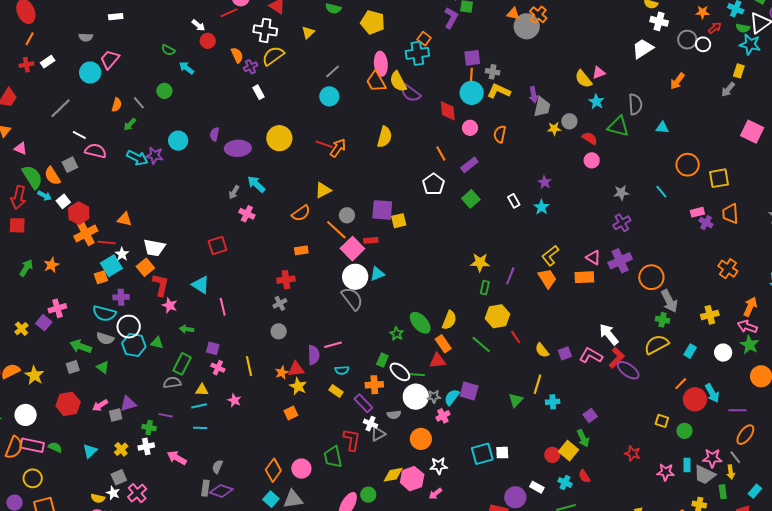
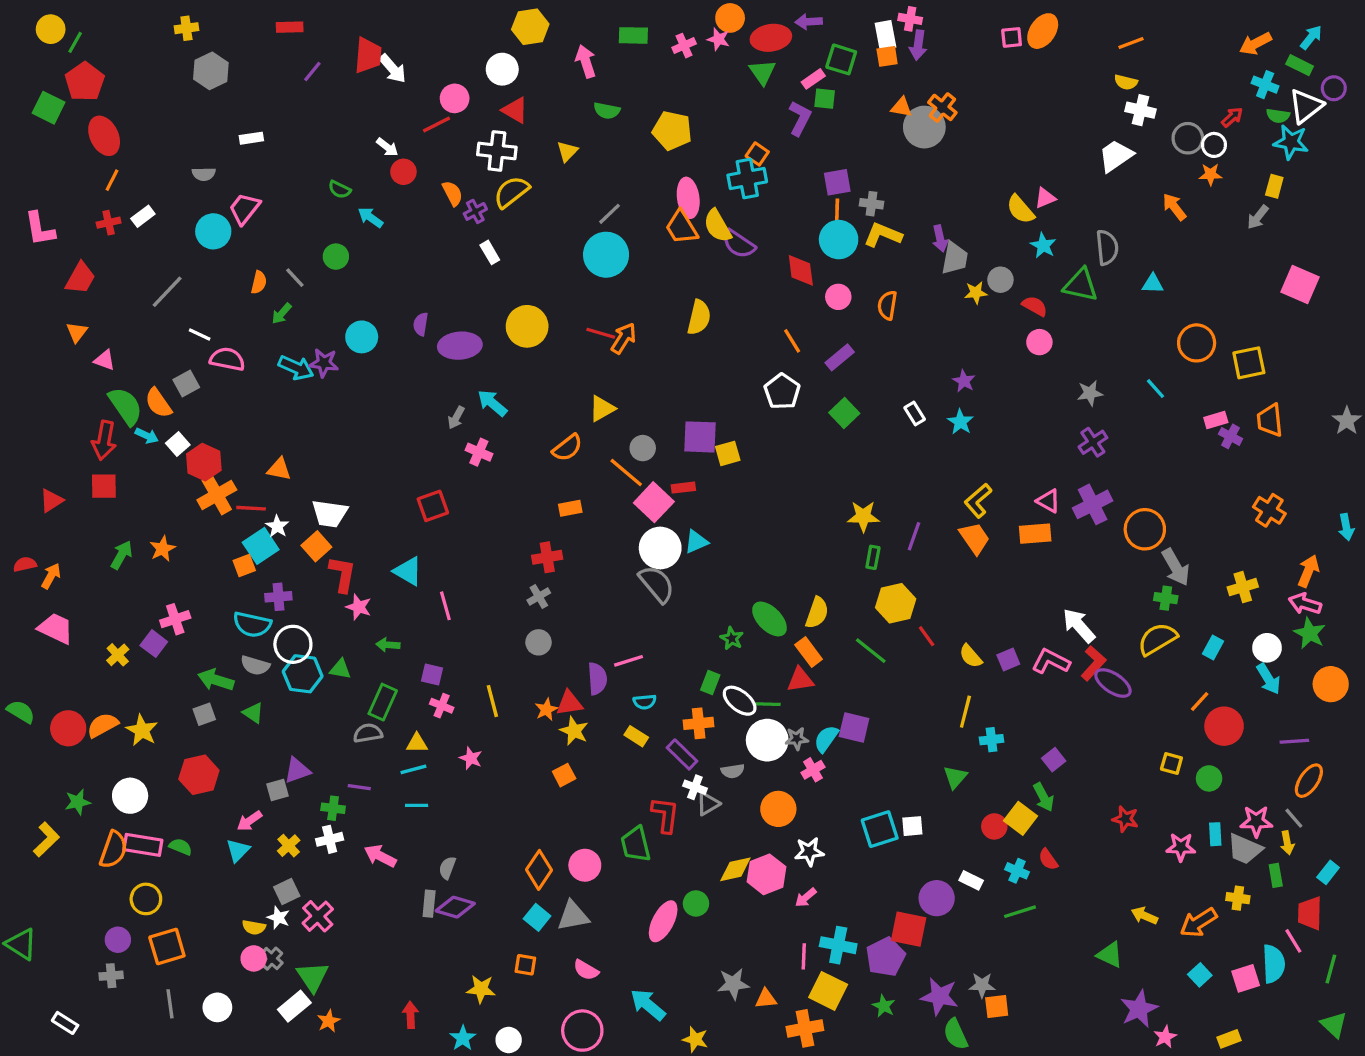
orange star: (703, 12) -> (1211, 174), moved
orange arrow: (677, 81) -> (1174, 207), turned 108
cyan circle: (329, 96) -> (606, 255), size x1.4
cyan arrow: (712, 393) -> (1268, 679), moved
green triangle: (516, 400) -> (955, 777), moved
pink arrow: (100, 405) -> (249, 821), moved

